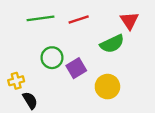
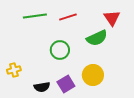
green circle: (52, 58) -> (60, 50), moved
purple square: (76, 68) -> (66, 84), moved
black semicircle: (30, 100) -> (42, 87), moved, turned 112

